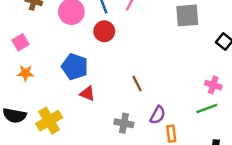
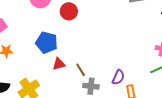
brown line: (137, 84) -> (81, 70), moved
red triangle: (87, 94) -> (59, 64), turned -32

